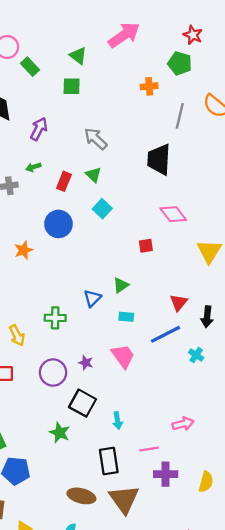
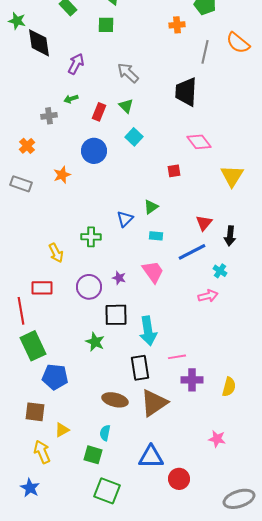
black square: (83, 403) -> (116, 315), turned -30
cyan arrow: (117, 421) -> (148, 331), size x1.8
pink arrow: (183, 424) -> (208, 296), moved
brown triangle: (124, 499) -> (154, 403), turned 32

